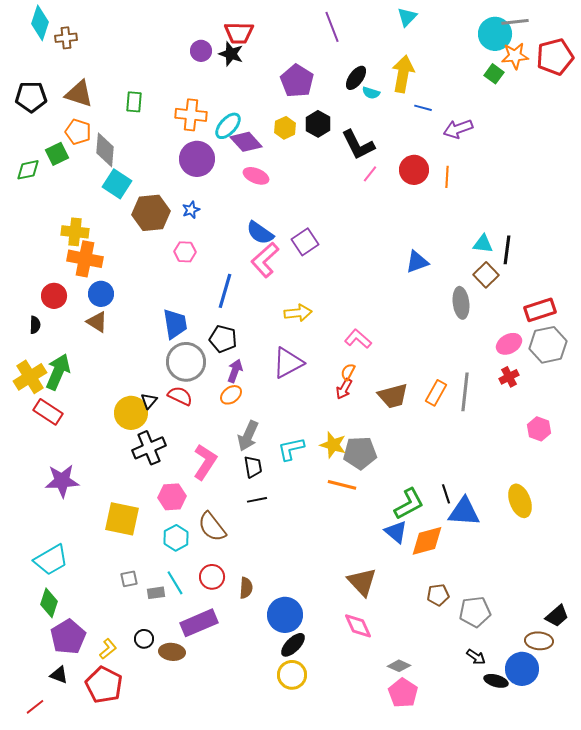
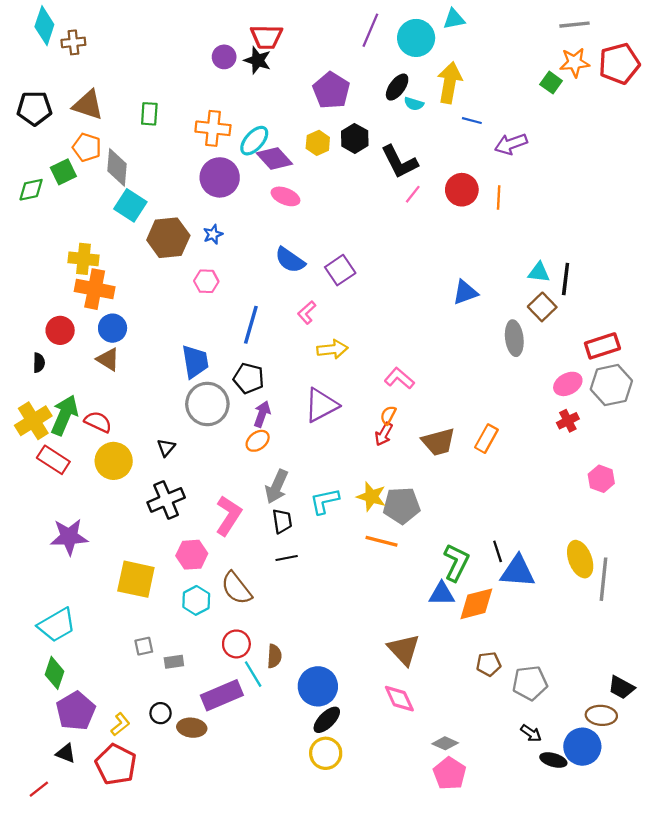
cyan triangle: (407, 17) -> (454, 19), turned 35
purple line: (332, 27) -> (370, 30), turned 44
cyan circle: (495, 34) -> (416, 38), moved
pink L-shape: (265, 260) -> (307, 312), moved, size x0.6
gray line: (465, 392) -> (604, 579), moved
red semicircle: (180, 396) -> (98, 422), moved
yellow circle: (131, 413) -> (114, 461), moved
green L-shape: (409, 504) -> (456, 562), turned -36
blue triangle: (396, 532) -> (442, 594), turned -40
cyan line: (175, 583) -> (253, 674), moved
black trapezoid: (557, 616) -> (621, 687), turned 70

